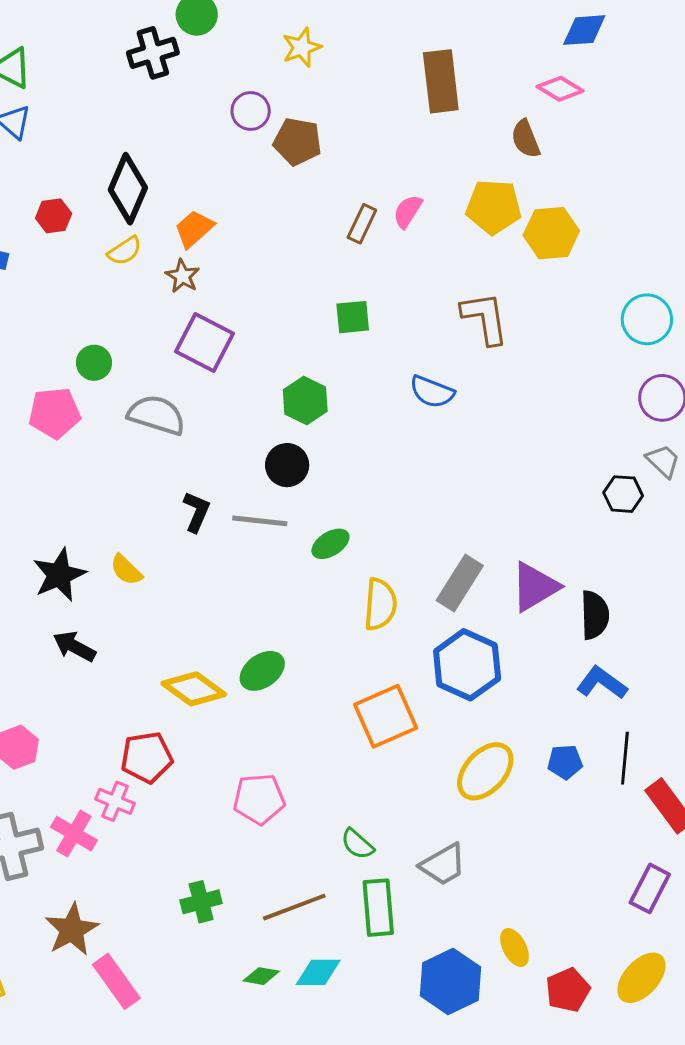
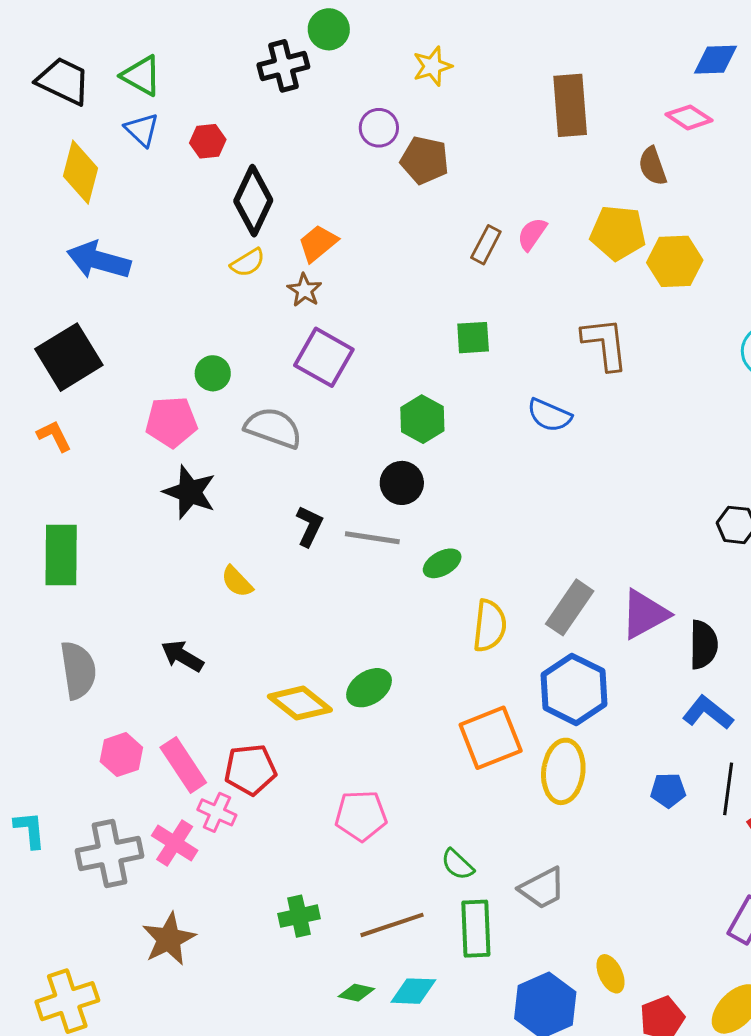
red hexagon: (54, 216) -> (208, 141), moved
black star: (59, 575) -> (190, 492), moved, turned -30
yellow ellipse: (485, 771) -> (563, 771), moved, turned -38
pink rectangle: (116, 981) -> (183, 765), moved

